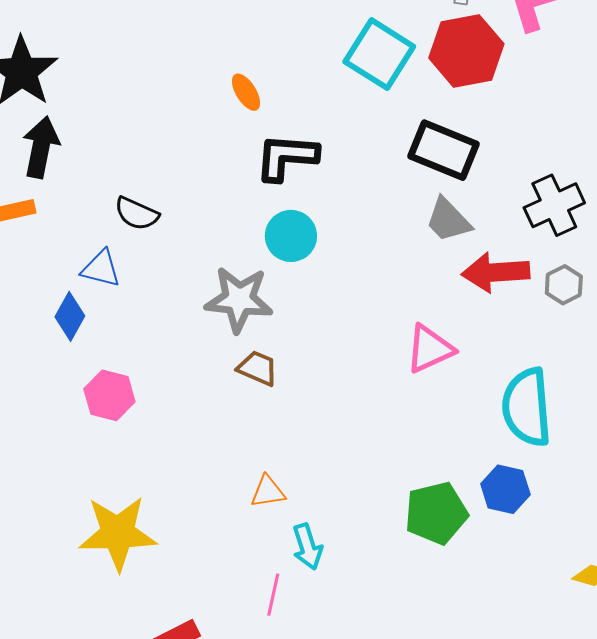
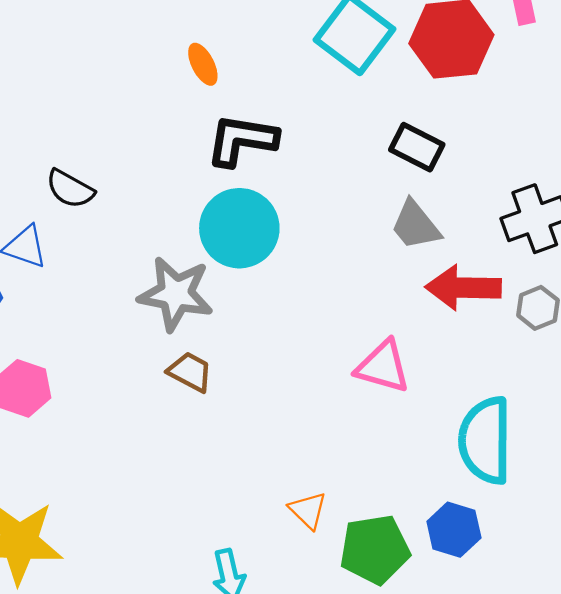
black rectangle: (443, 150) -> (417, 147), size x0.7
cyan circle: (291, 236) -> (239, 228), size x1.4
pink triangle: (430, 349) -> (383, 367), turned 36
orange triangle: (268, 492) -> (308, 510), moved, turned 48

